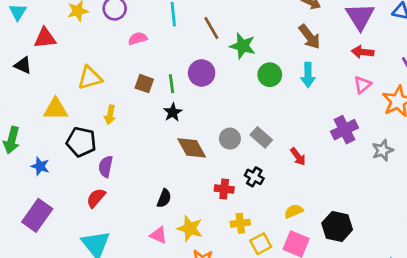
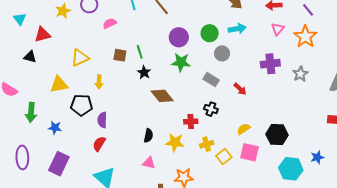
green star: (243, 46) -> (181, 62), moved
purple circle: (202, 73) -> (179, 37), moved
cyan arrow: (308, 75) -> (237, 29), turned -90
purple cross: (344, 130) -> (270, 64), turned 30
gray circle: (230, 139) -> (222, 53), moved
yellow star: (190, 228) -> (175, 142), moved

